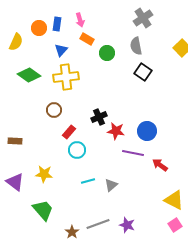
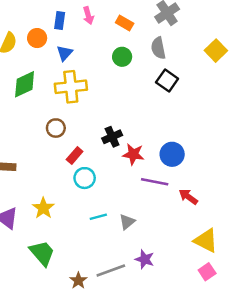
orange circle: (39, 28) -> (37, 38), moved
orange rectangle: (87, 39) -> (125, 23), moved
green diamond: (29, 75) -> (25, 84), turned -60
yellow star: (44, 174) -> (43, 208), turned 30
purple star: (127, 225) -> (145, 259), moved

